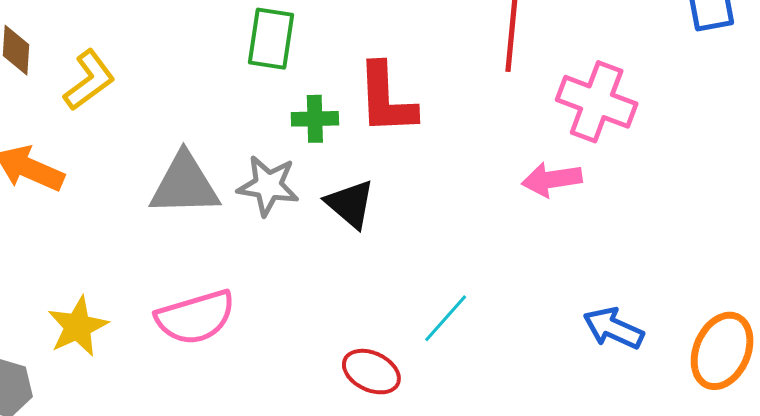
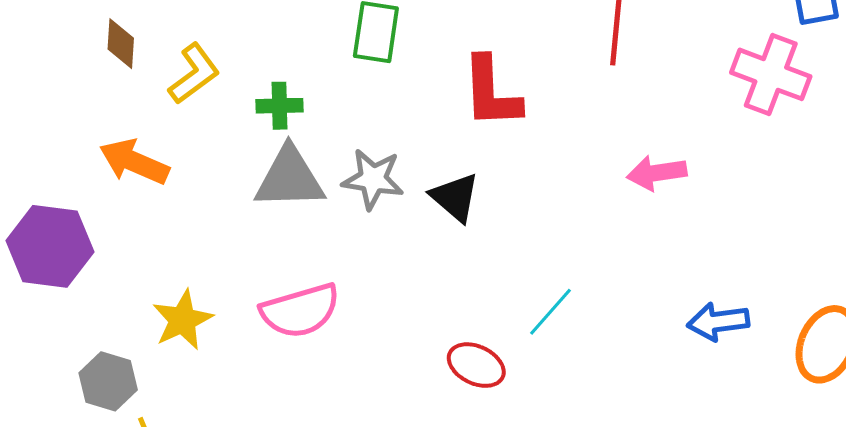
pink cross: (597, 102) -> (771, 74), moved
green cross: (315, 119) -> (279, 106), moved
blue arrow: (613, 328) -> (718, 322), turned -32

